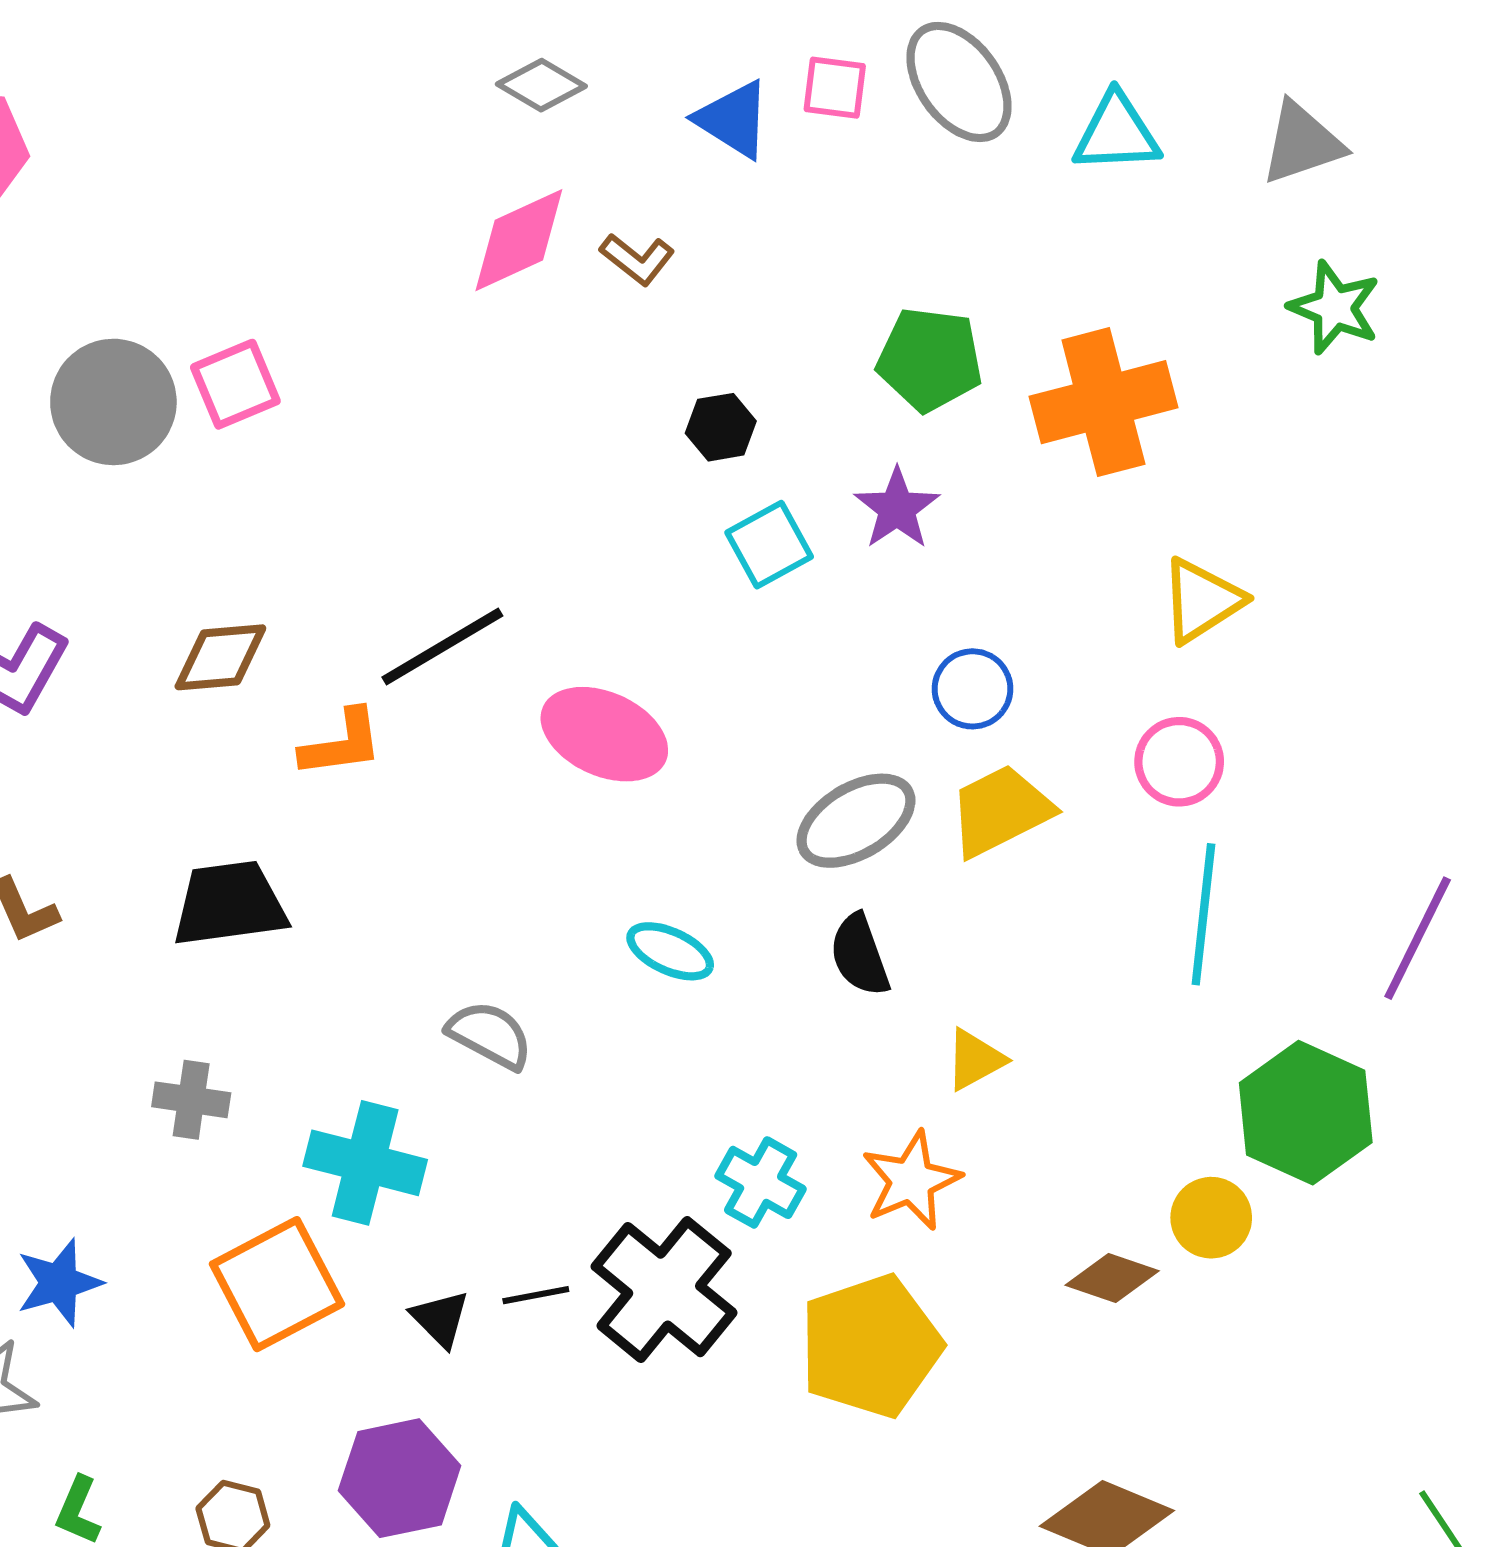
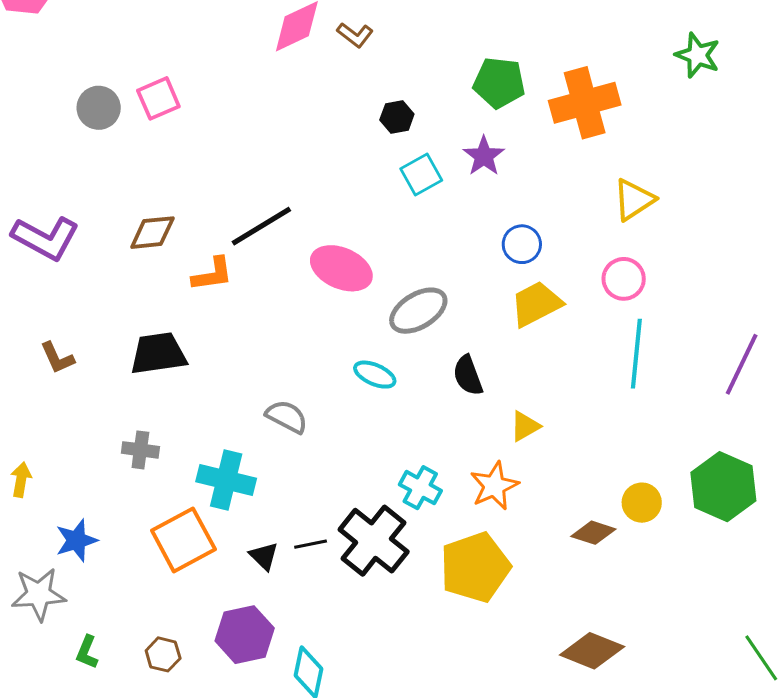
gray circle: (113, 402) -> (99, 108), size x0.7
gray ellipse: (856, 821) -> (418, 311), moved
green hexagon: (1306, 1113) -> (723, 487), moved

